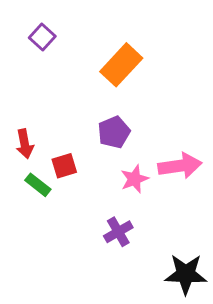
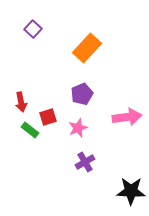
pink star: (134, 179) -> (78, 128), moved

